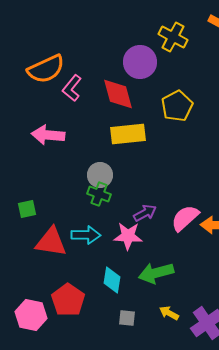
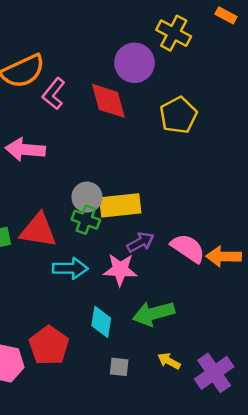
yellow rectangle: (128, 134) -> (120, 205), moved
pink semicircle: (185, 218) -> (188, 248), turned 76
red triangle: (51, 242) -> (38, 230), moved

